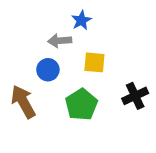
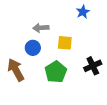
blue star: (81, 20) -> (83, 12), moved

